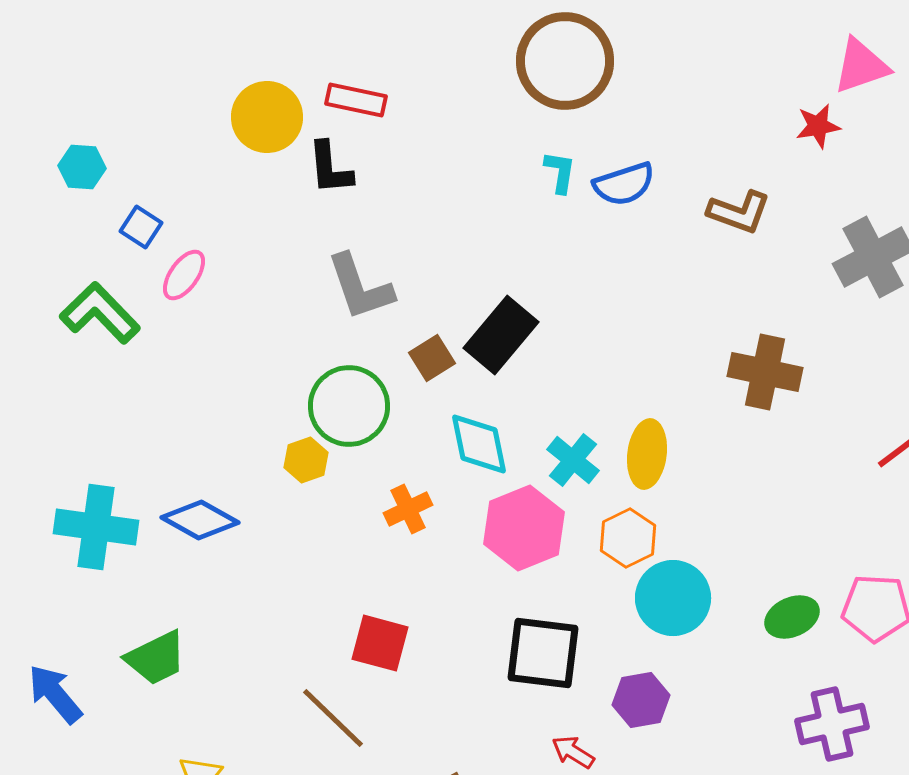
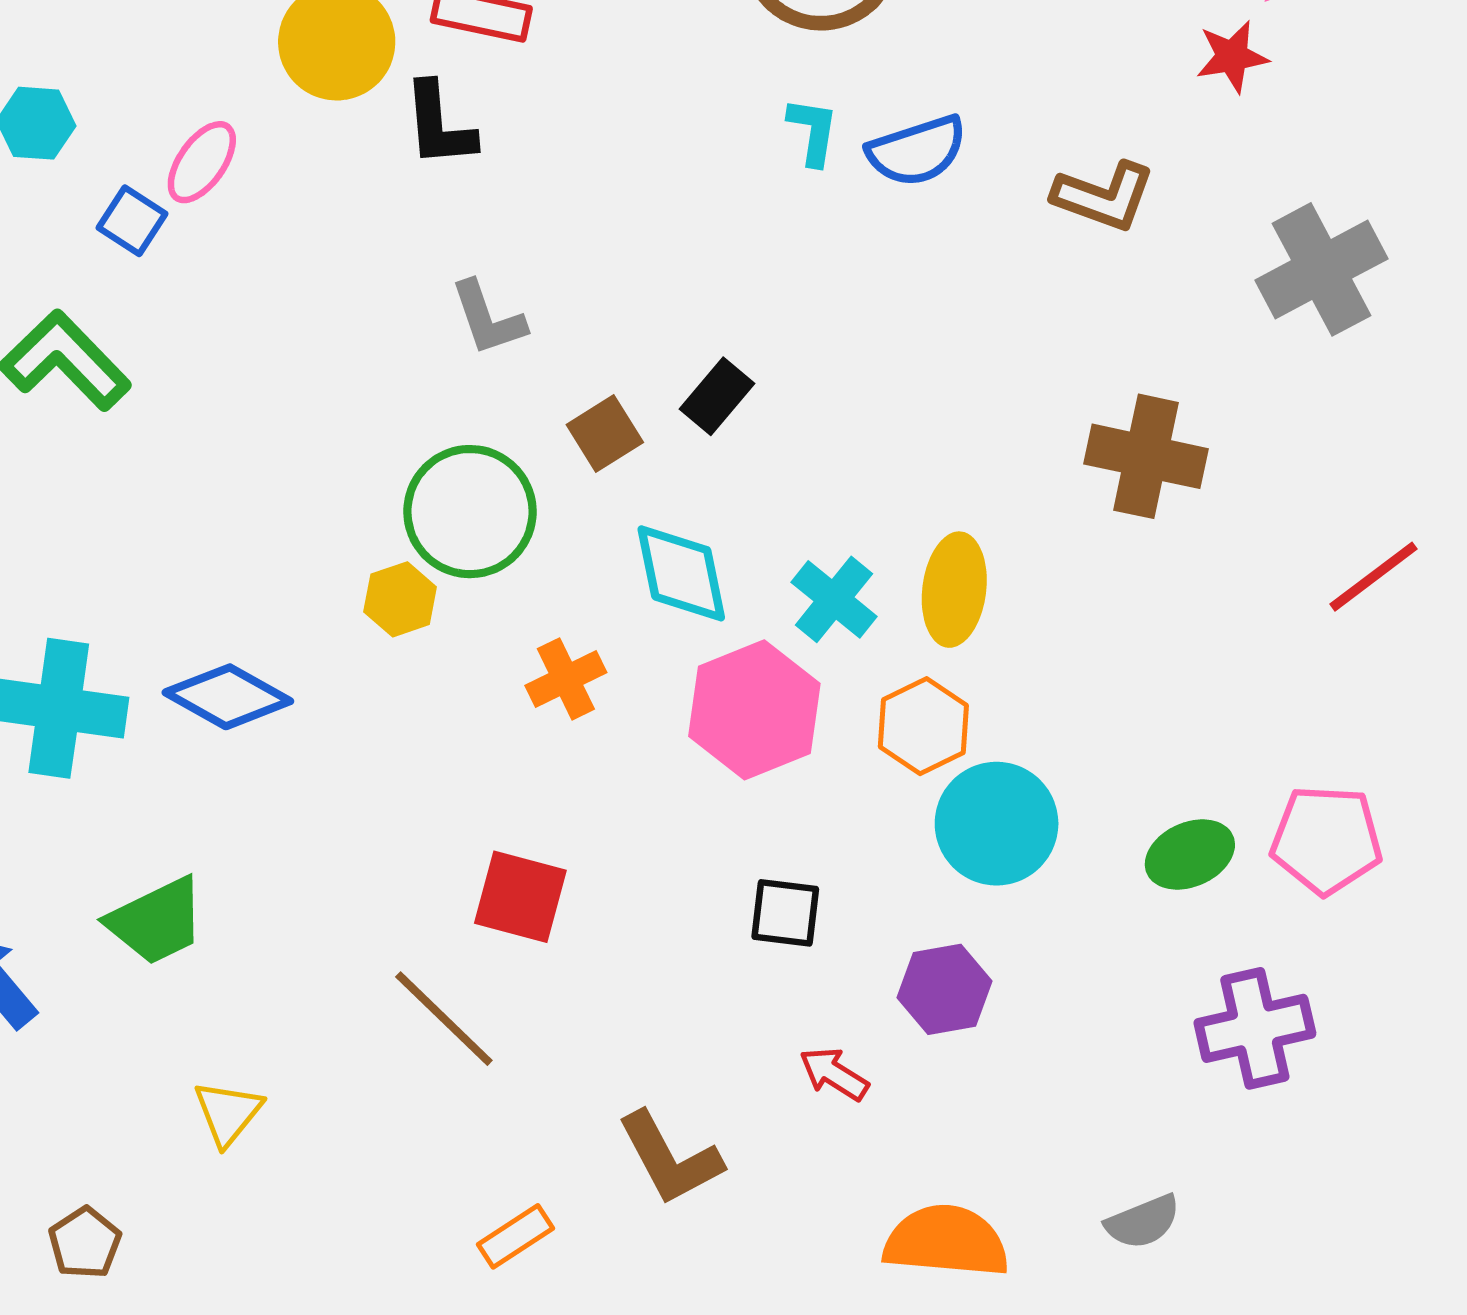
pink ellipse: (184, 275) -> (202, 162), moved
gray L-shape: (360, 287) -> (488, 318), size x0.7
black rectangle: (501, 335) -> (717, 396), size x0.6
black square: (543, 653) -> (785, 913), size x0.6

